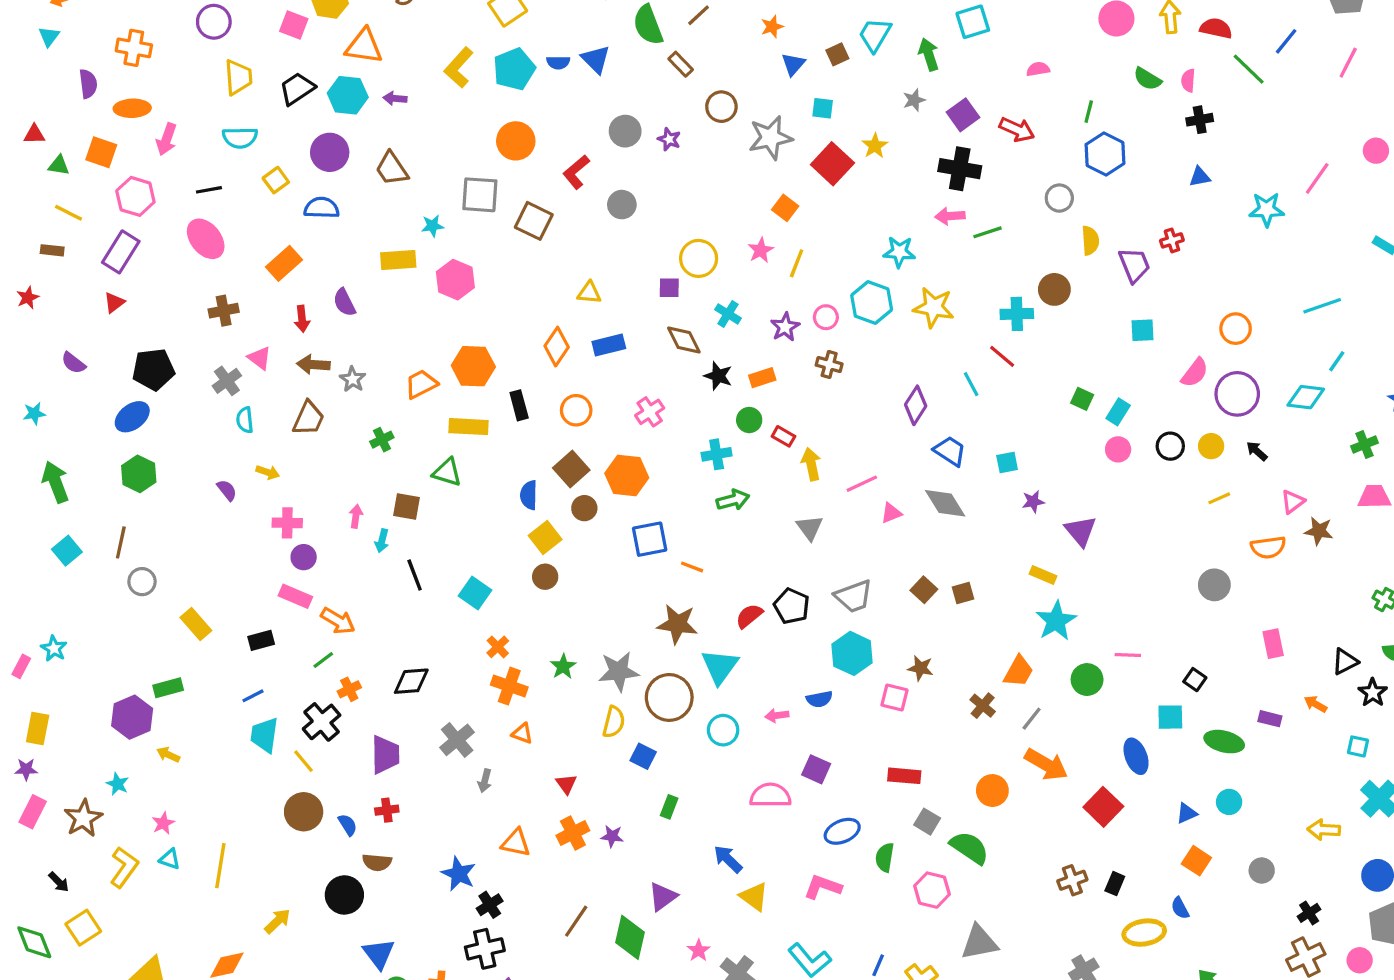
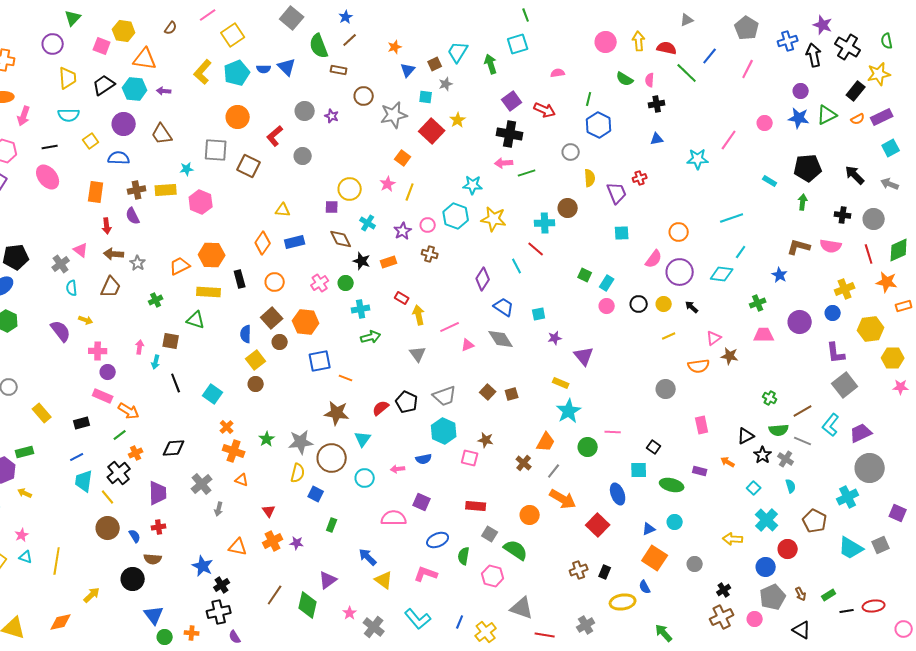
brown rectangle: (681, 64) -> (339, 70), turned -35
gray star: (914, 100) -> (446, 84), moved
orange rectangle: (284, 263) -> (96, 192), turned -40
brown cross: (224, 311) -> (137, 190), moved
green circle: (749, 420) -> (346, 283), moved
purple semicircle: (227, 490) -> (61, 331), size x1.6
cyan triangle: (720, 666) -> (363, 439), size x0.7
cyan square: (1358, 746) -> (754, 488), turned 32
orange square: (1196, 861) -> (655, 558), size x1.4
gray triangle: (979, 942) -> (522, 608), turned 30

